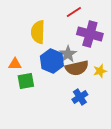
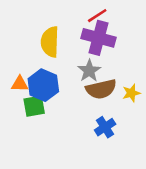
purple cross: (90, 34) -> (98, 38), moved
blue hexagon: (52, 61) -> (43, 85), moved

